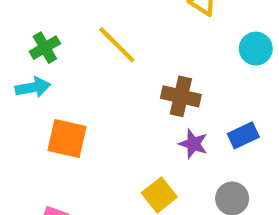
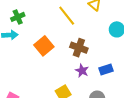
yellow line: (117, 45) -> (67, 16), moved
orange square: (67, 138) -> (44, 46), moved, turned 30

